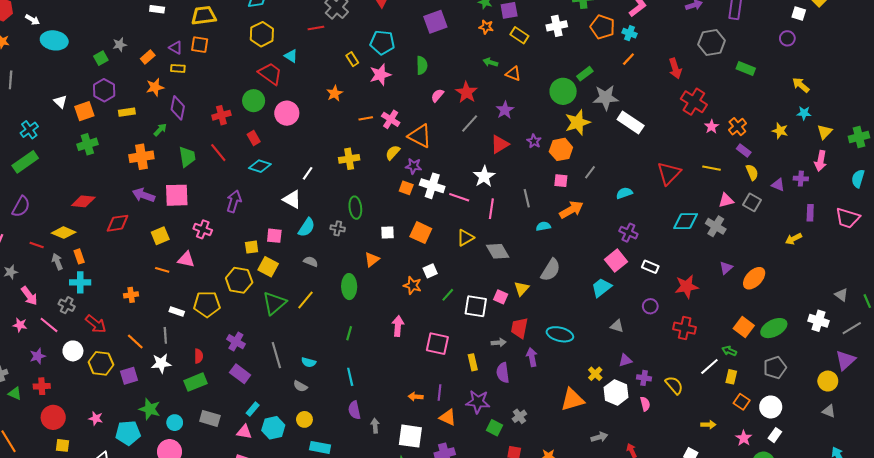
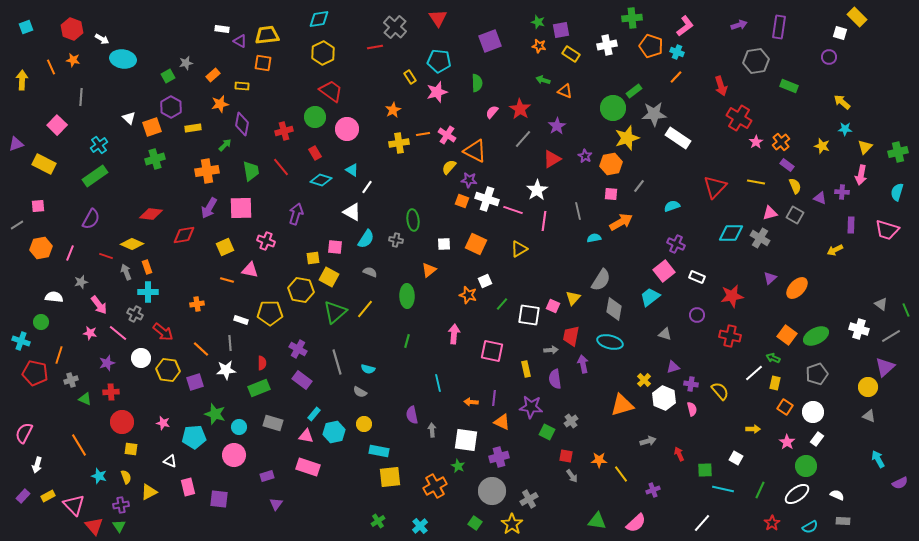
purple triangle: (176, 48) -> (240, 41), moved
cyan triangle: (291, 56) -> (352, 170), moved
yellow cross: (349, 159) -> (399, 143), moved
purple arrow: (144, 195) -> (209, 208), turned -80
gray diamond: (498, 251) -> (614, 309), moved, turned 40
cyan line: (350, 377) -> (438, 383), moved

